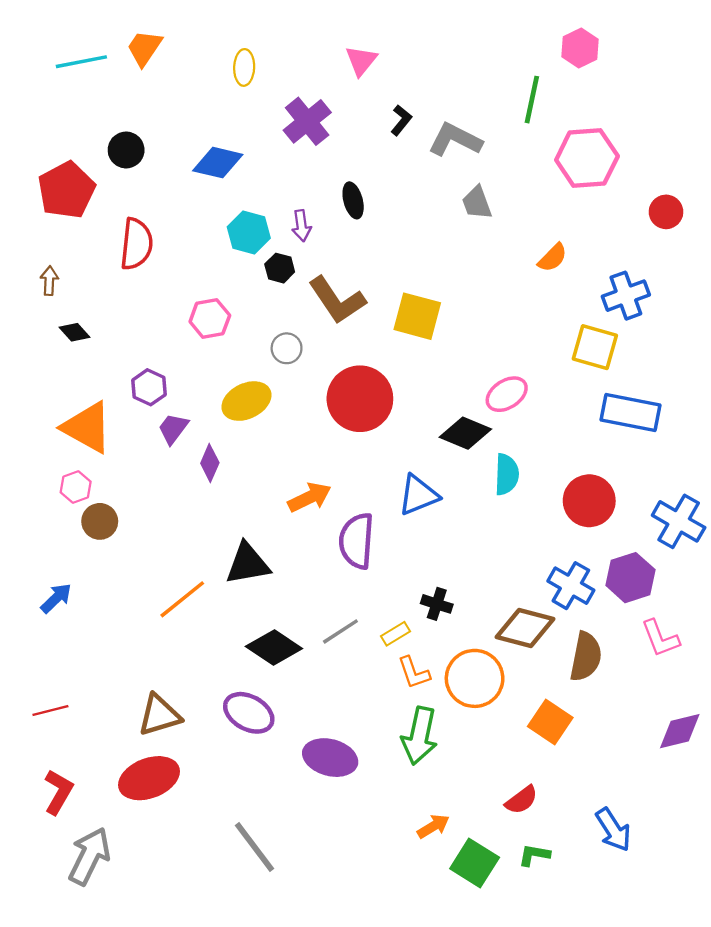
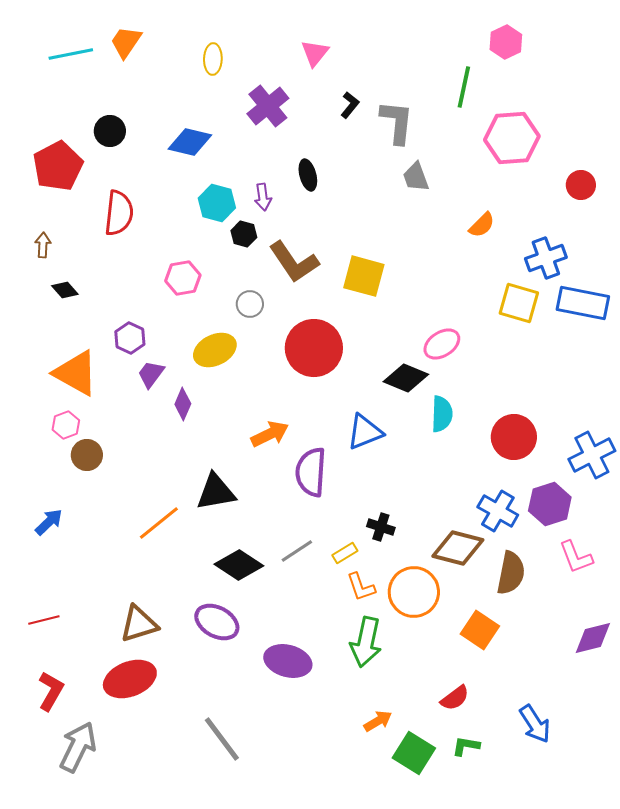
gray L-shape: (455, 140) -> (397, 122), turned 69
blue rectangle: (630, 412) -> (583, 303), moved
blue cross: (679, 521) -> (592, 455), turned 33

